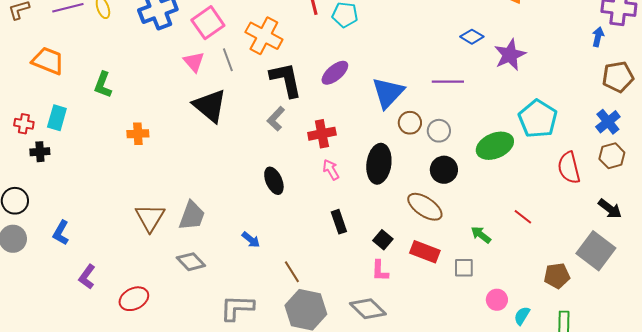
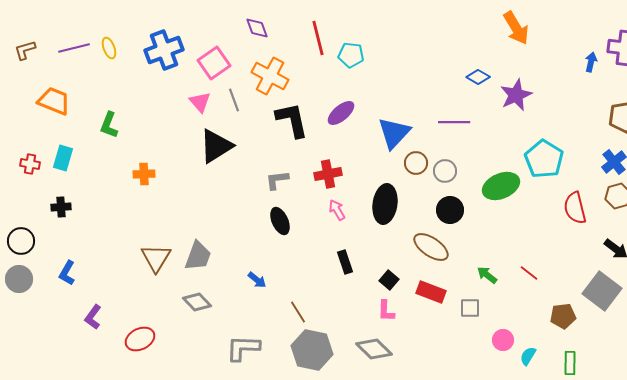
blue arrow: (598, 37) -> (591, 62), moved
black triangle: (210, 106) -> (216, 146), turned 48
gray L-shape: (276, 119) -> (277, 180), moved, turned 40
black cross: (40, 152) -> (61, 207), moved
red line: (523, 217) -> (529, 273), moved

